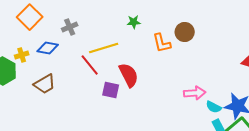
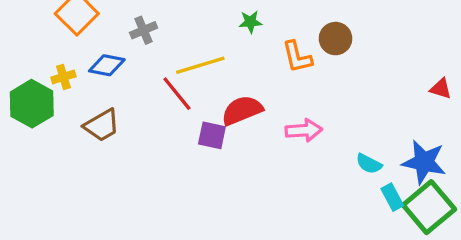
red semicircle: (129, 75) -> (242, 110), turned -85
pink arrow: (195, 93) -> (304, 130), moved
cyan semicircle: (214, 107) -> (369, 164), moved

